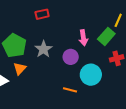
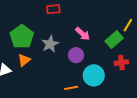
pink arrow: (83, 38) -> (83, 34), moved, turned -49
orange line: (70, 90) -> (71, 88), turned -32

